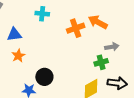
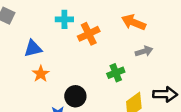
orange cross: (76, 28) -> (89, 34), moved
gray arrow: (112, 47) -> (144, 51), moved
green cross: (101, 62) -> (116, 73), moved

